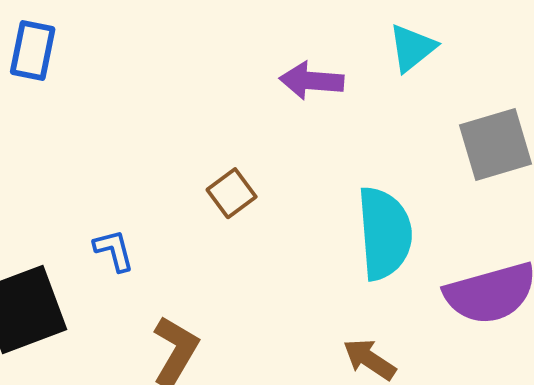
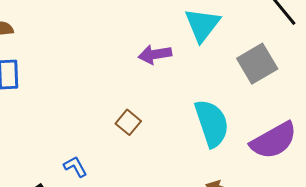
cyan triangle: (412, 48) -> (202, 25), size x1.4

